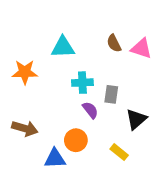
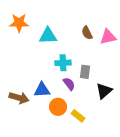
pink triangle: (141, 48) -> (108, 37), turned -30
orange star: (25, 72) -> (19, 23), moved
yellow rectangle: (119, 152) -> (78, 116), moved
blue triangle: (55, 159) -> (42, 90), moved

